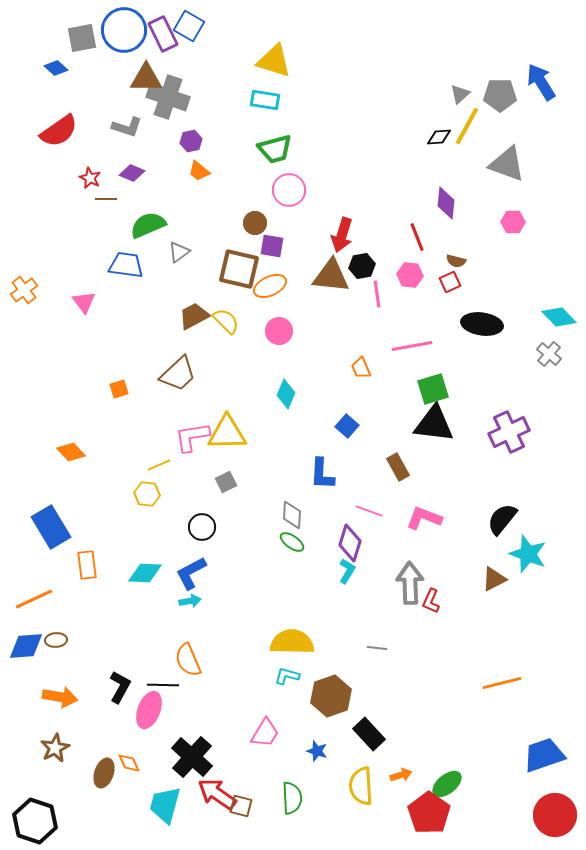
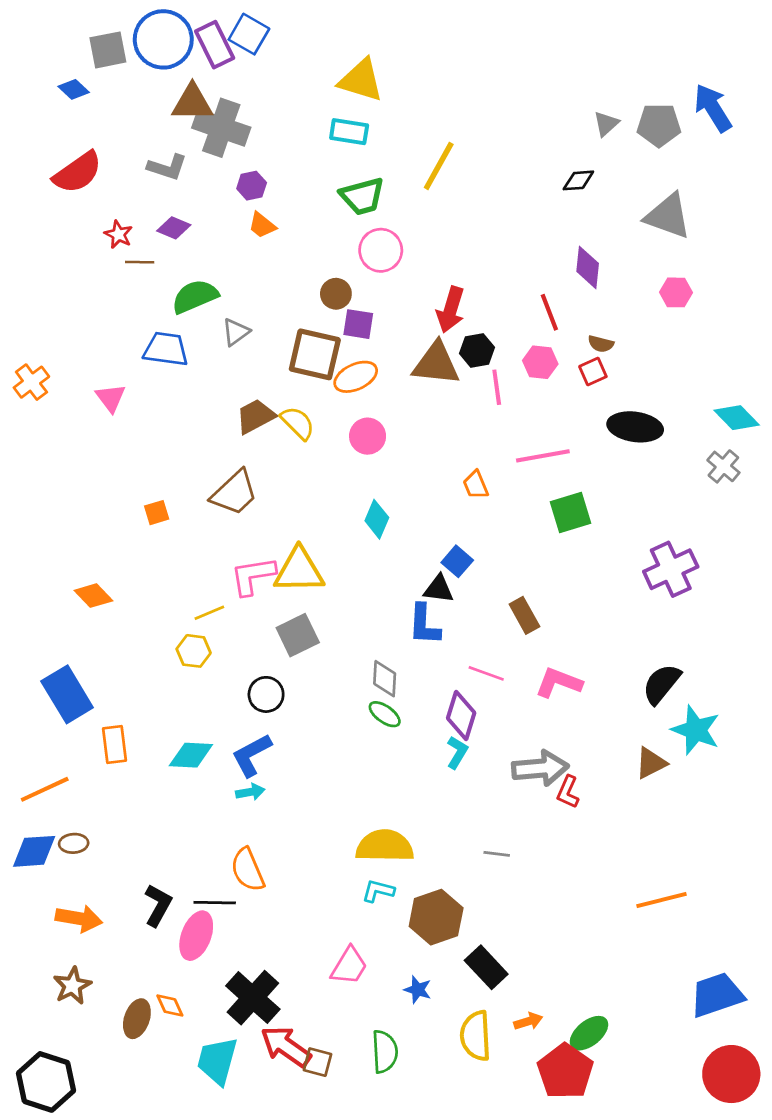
yellow line: (467, 126) -> (439, 166), moved
black triangle: (434, 424) -> (439, 589), moved, size x0.6
gray square: (226, 482) -> (298, 635), size x1.5
gray arrow: (410, 583) -> (540, 768), turned 87

